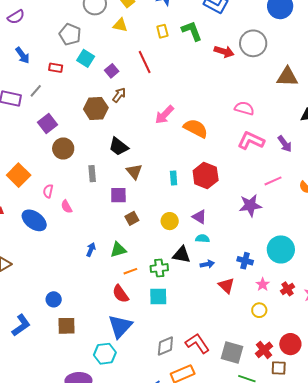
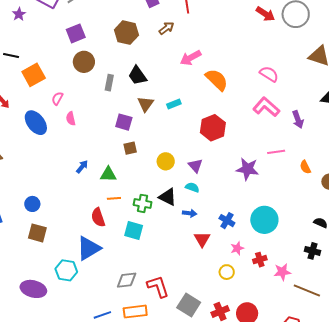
brown arrow: (119, 95) -> (166, 28), moved
gray rectangle: (92, 174) -> (109, 83), moved
cyan rectangle: (174, 178) -> (174, 104), moved, turned 56

